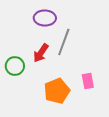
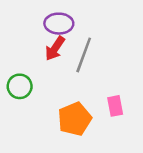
red arrow: (41, 53) -> (55, 48), moved

